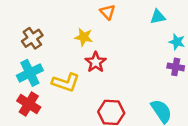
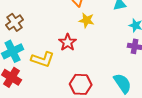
yellow star: (84, 37) -> (87, 20), moved

